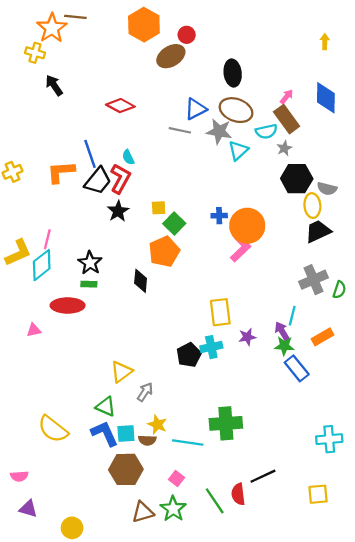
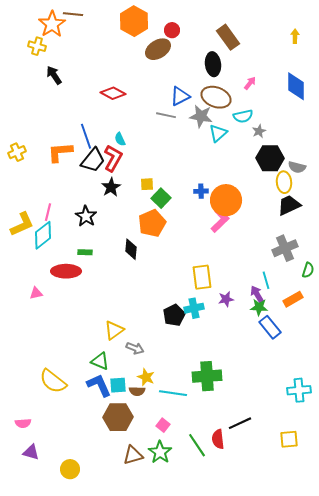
pink arrow: (287, 97) -> (250, 83), moved
brown rectangle: (287, 119) -> (228, 37), moved
black star: (90, 263) -> (86, 216), moved
green semicircle: (339, 290) -> (308, 270), moved
cyan line: (292, 316) -> (266, 280), turned -30
gray arrow: (145, 392) -> (135, 348), turned 78

